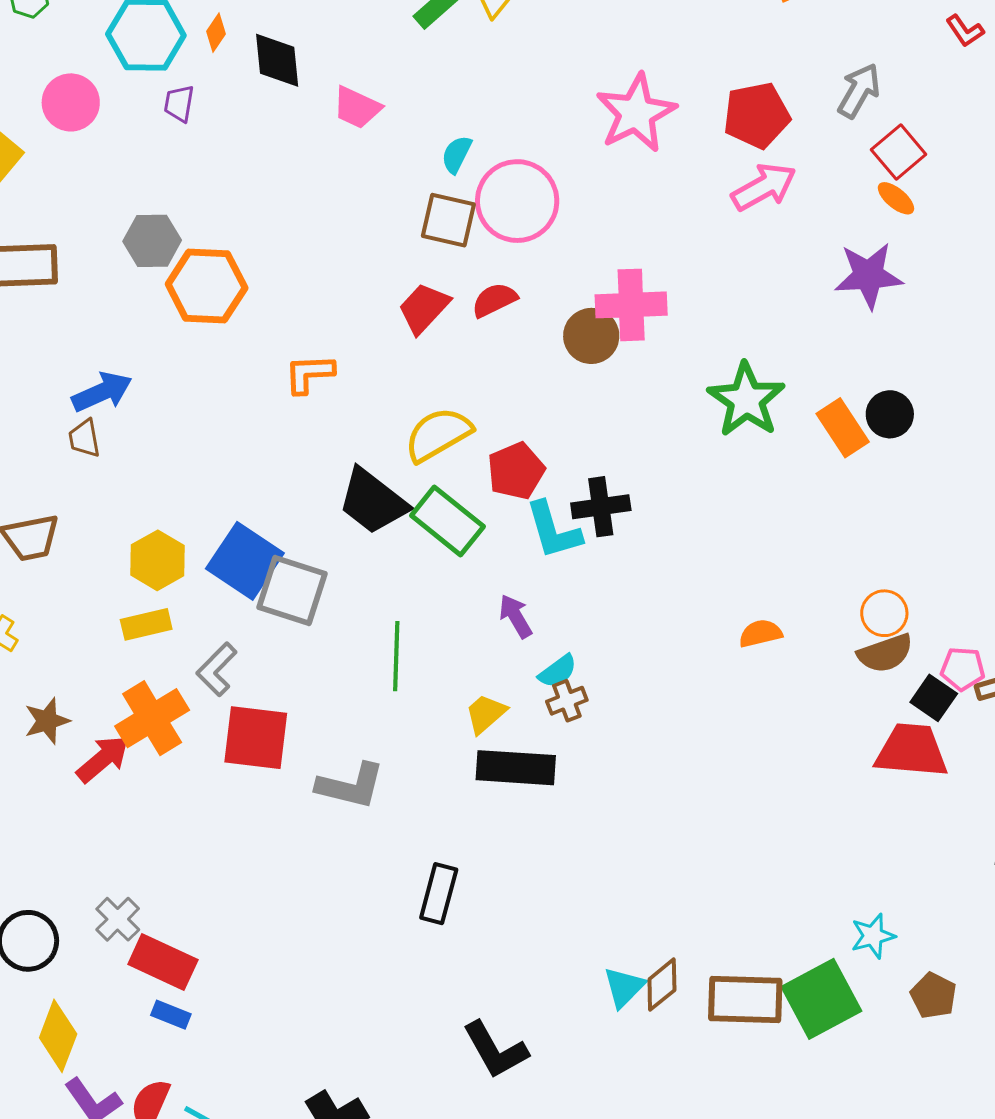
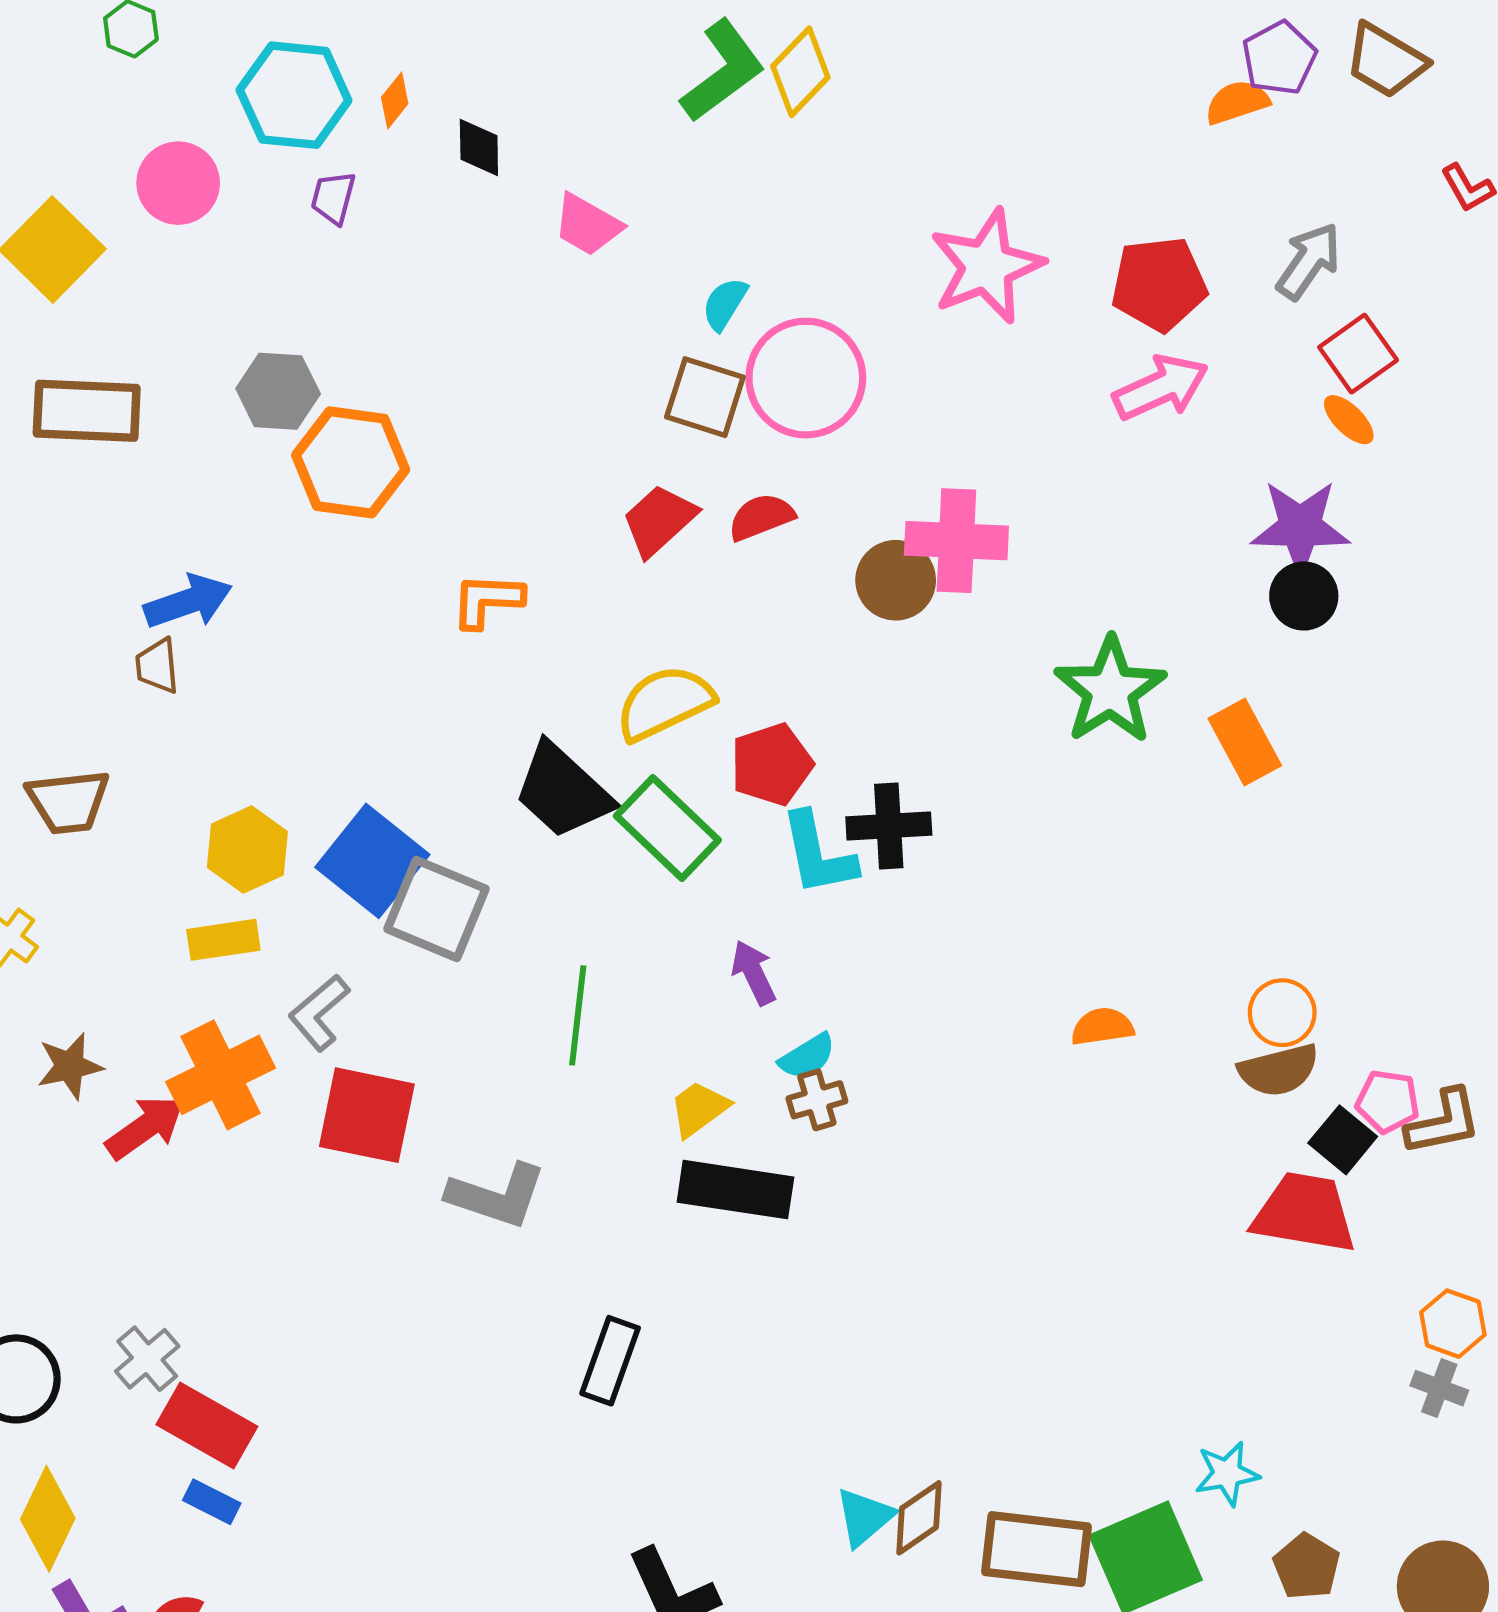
black diamond: (277, 60) -> (479, 147), size x0.7
black circle: (890, 414) -> (1304, 596), moved

